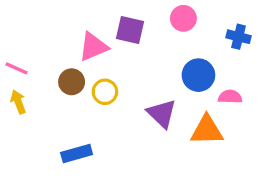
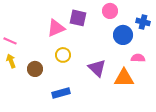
blue circle: (198, 75) -> (123, 35), moved
brown circle: (72, 82) -> (35, 69), moved
blue rectangle: (77, 154) -> (61, 93), moved

